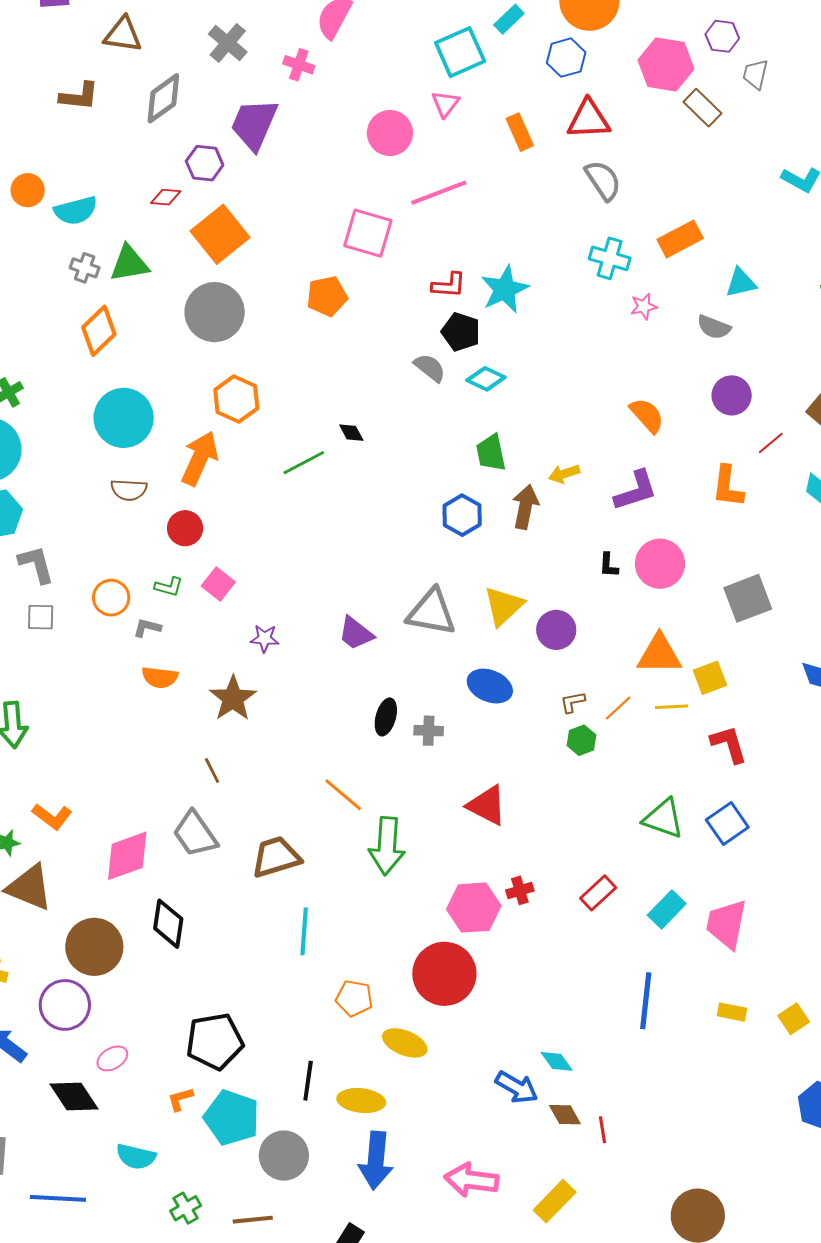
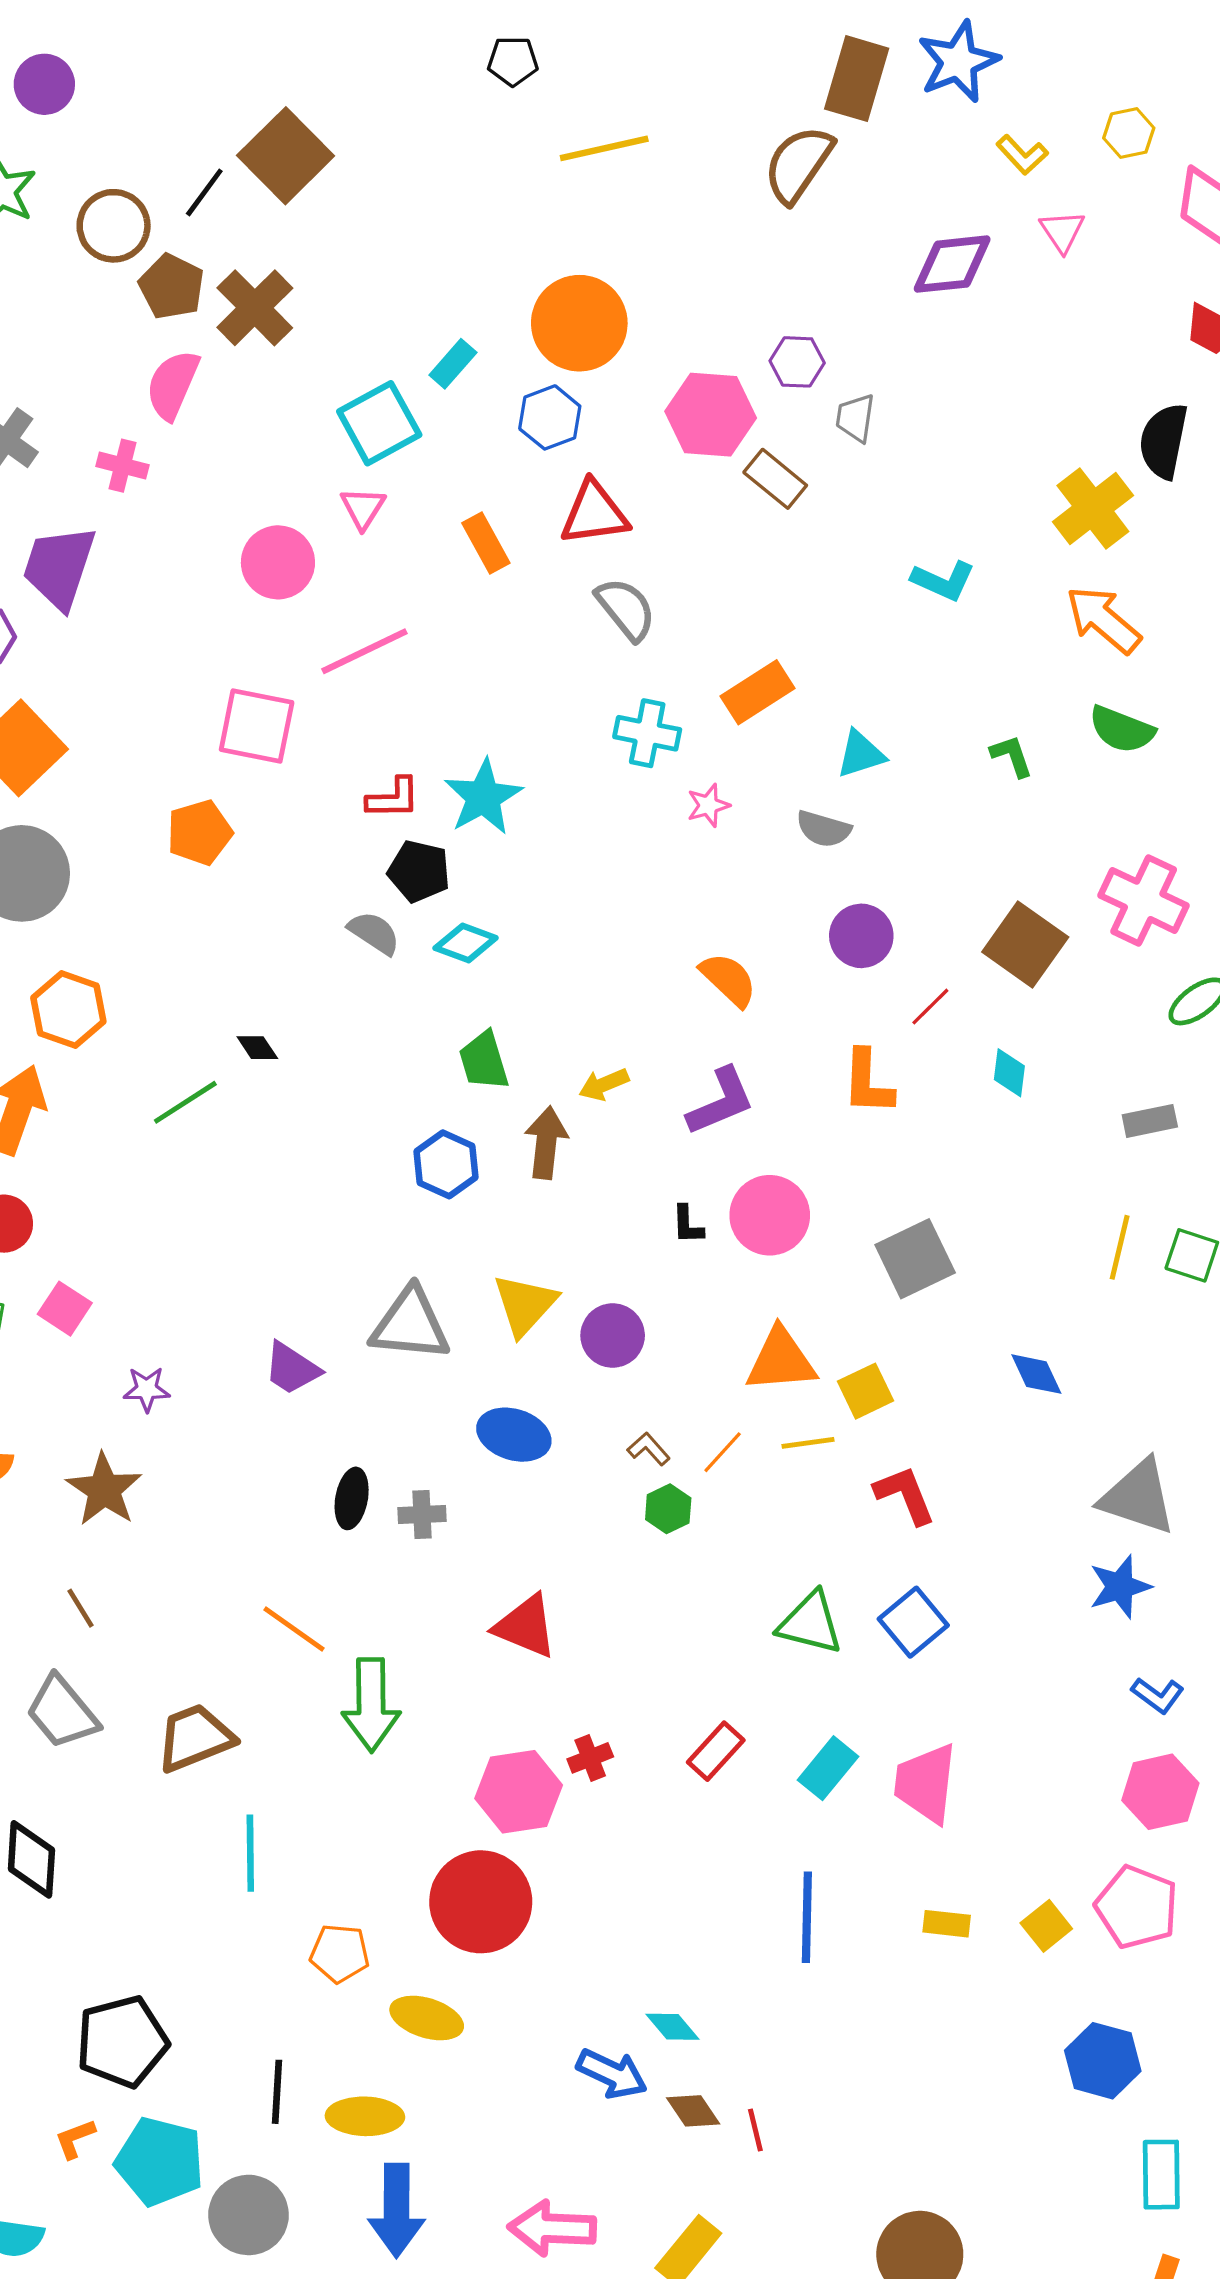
brown L-shape: (573, 702) -> (649, 1449), turned 64

